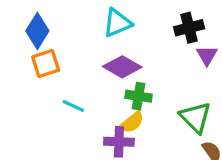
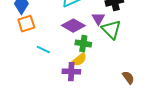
purple triangle: (207, 55) -> (98, 19), moved
green triangle: (196, 117) -> (111, 30), moved

